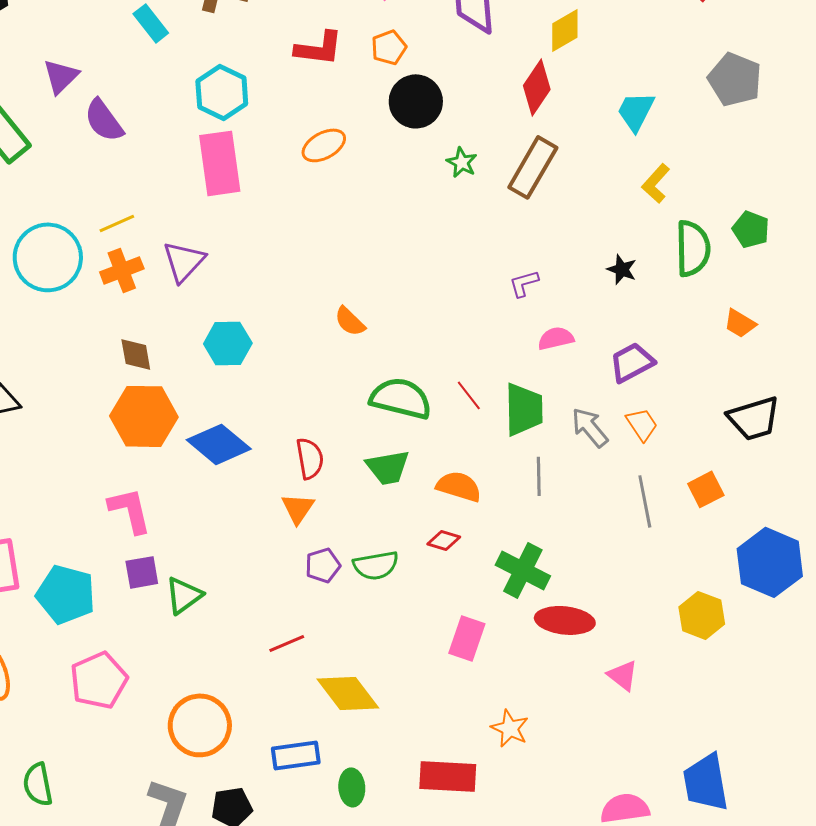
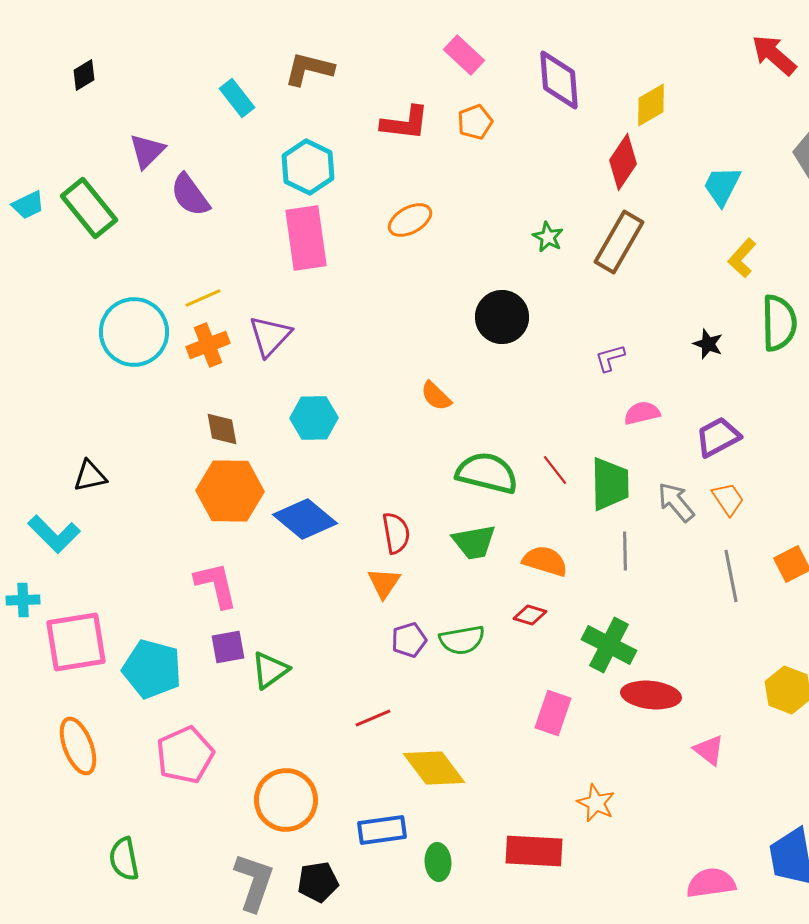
black circle: (416, 101) -> (502, 317), moved

